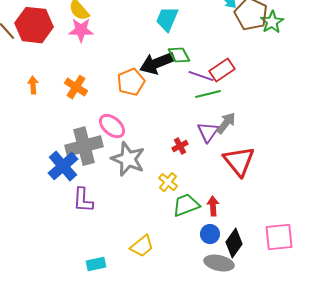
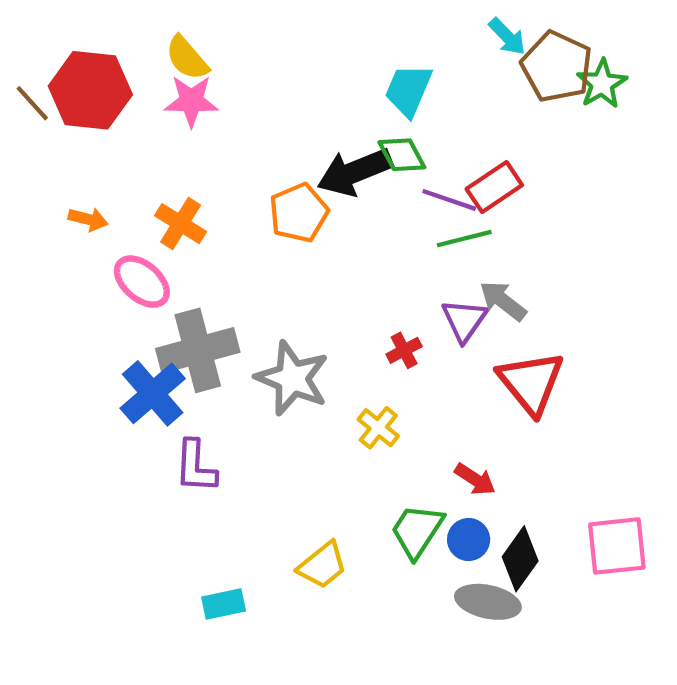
cyan trapezoid: (167, 19) -> (408, 90), moved
orange arrow: (33, 85) -> (88, 219), turned 108
gray arrow: (226, 123) -> (503, 301), turned -90
pink ellipse: (112, 126) -> (142, 282), moved
green trapezoid: (186, 205) -> (417, 531), moved, turned -36
red arrow: (213, 206) -> (475, 479), turned 126

